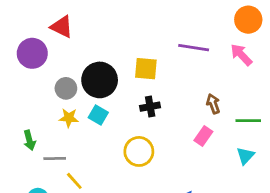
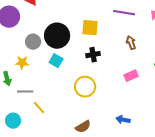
brown arrow: (213, 104) -> (131, 43), moved
yellow star: (69, 118) -> (22, 63), moved
pink rectangle: (203, 136) -> (131, 76), turned 32

